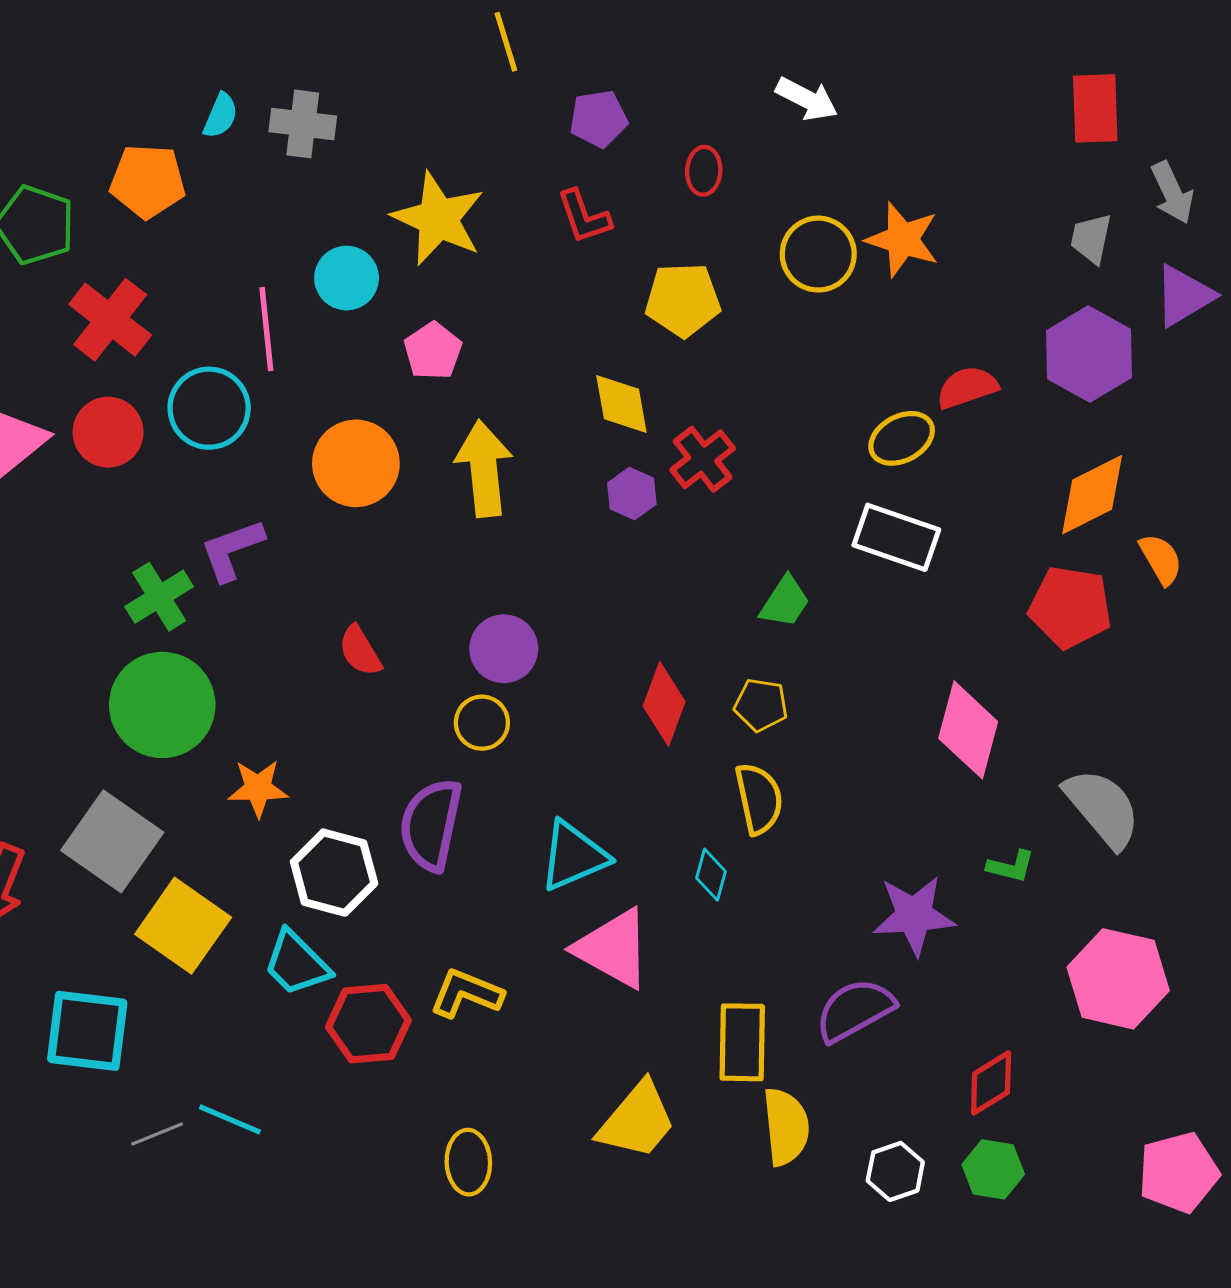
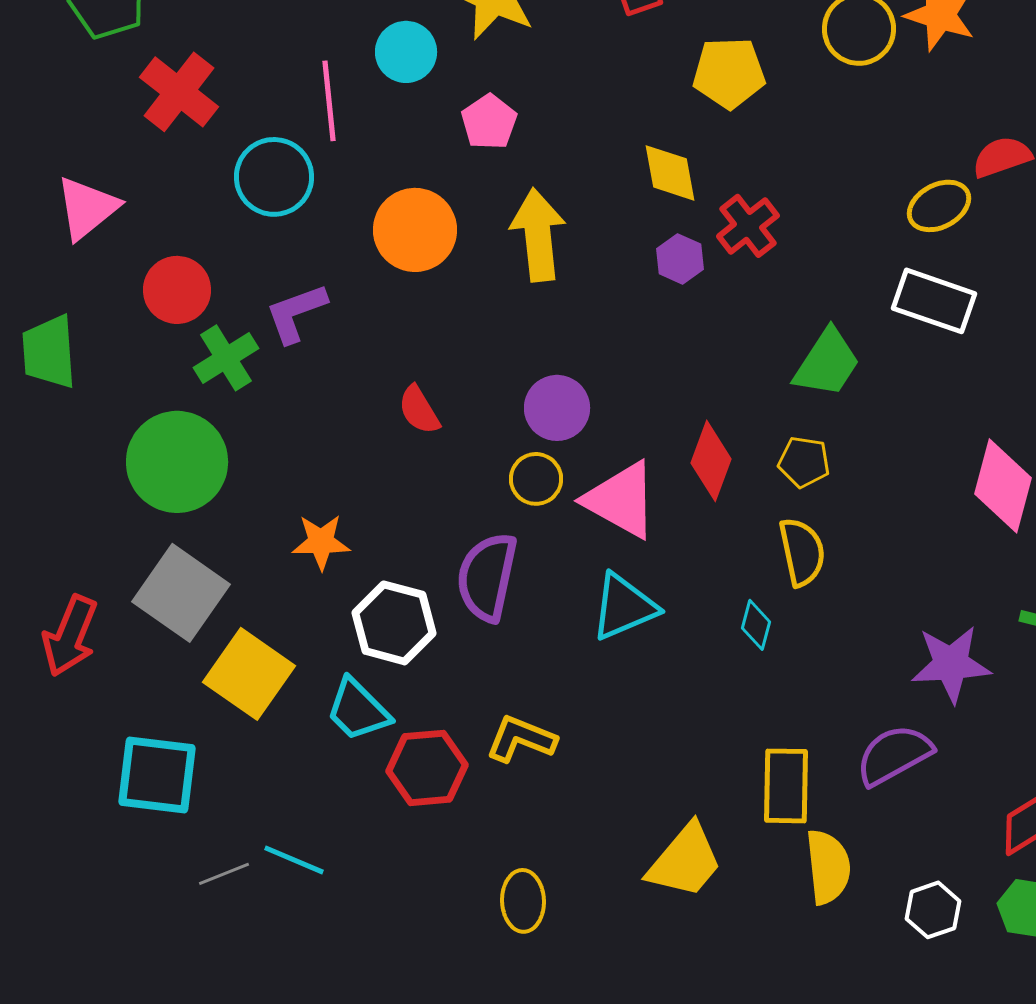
red circle: (108, 432) -> (177, 290), moved
green trapezoid: (785, 602) -> (827, 363), size x1.4
green circle: (162, 705) -> (177, 462), moved
pink triangle: (613, 949) -> (621, 500), moved

